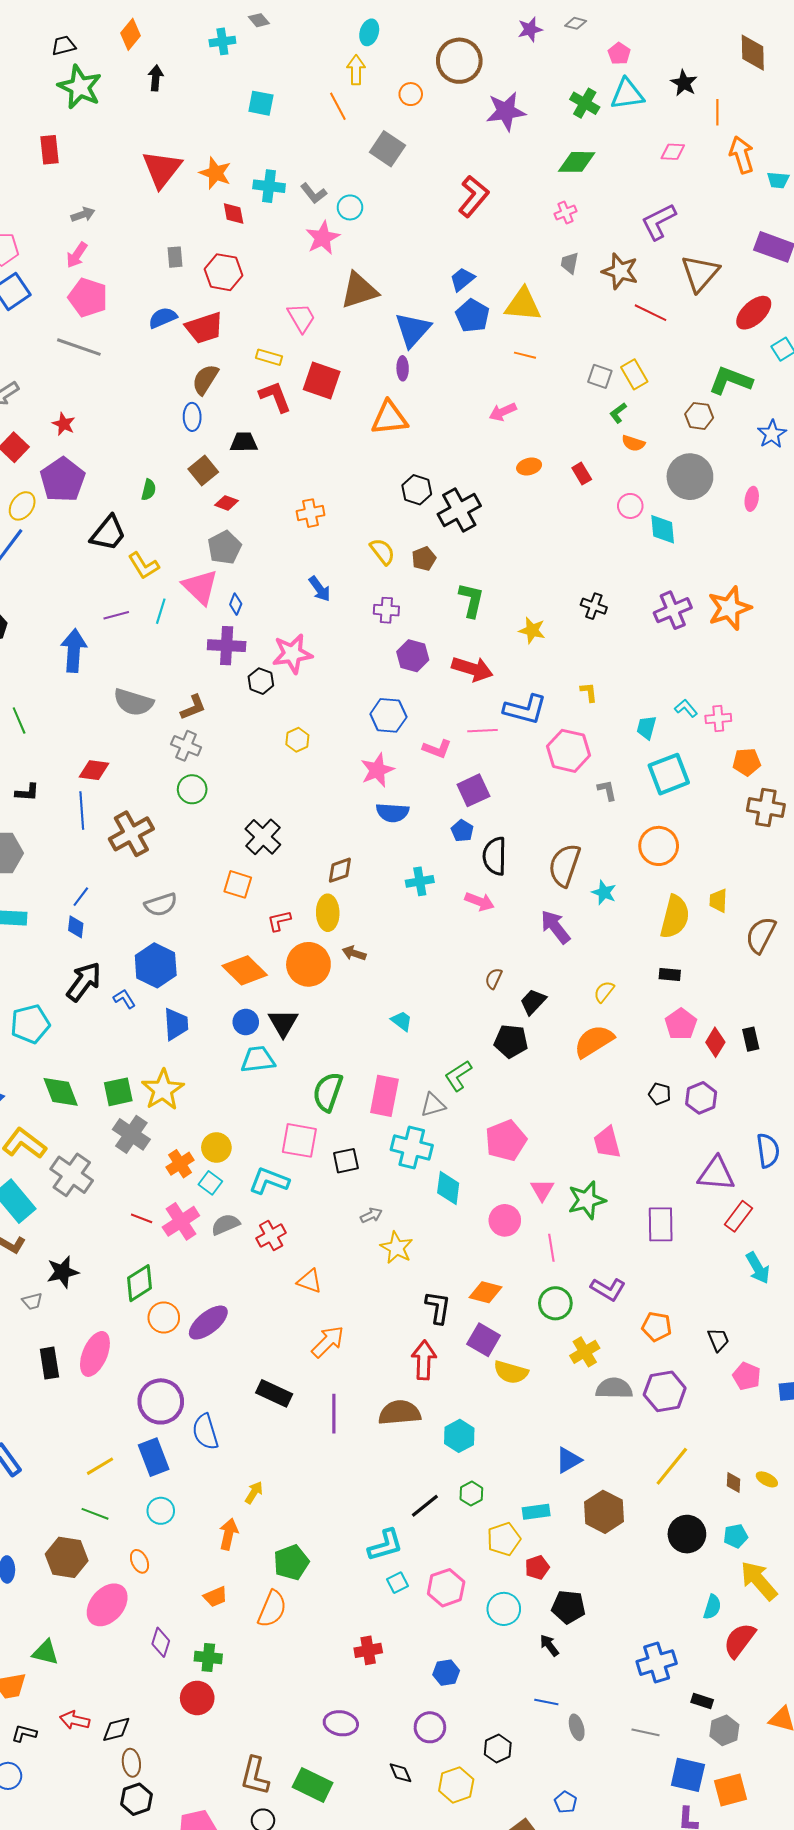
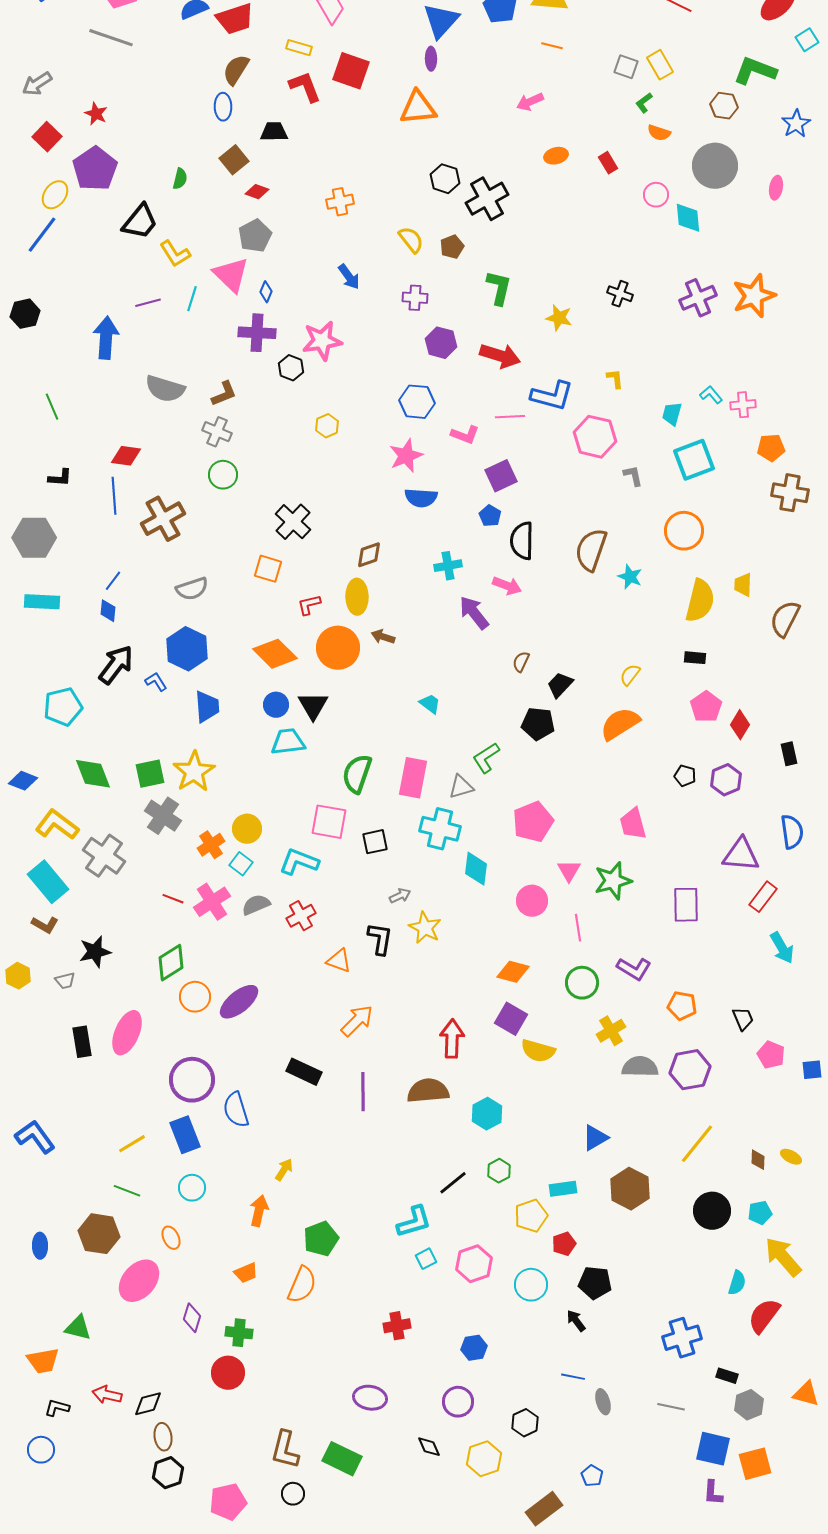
purple arrow: (555, 927) -> (474, 613), moved
black rectangle: (751, 1039) -> (789, 754), moved
black L-shape: (438, 1307) -> (380, 939), moved

